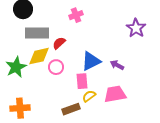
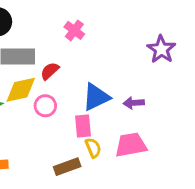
pink cross: (76, 15) -> (74, 30), turned -32
purple arrow: (117, 65) -> (134, 103), turned -32
yellow semicircle: (89, 96) -> (93, 148), turned 104

